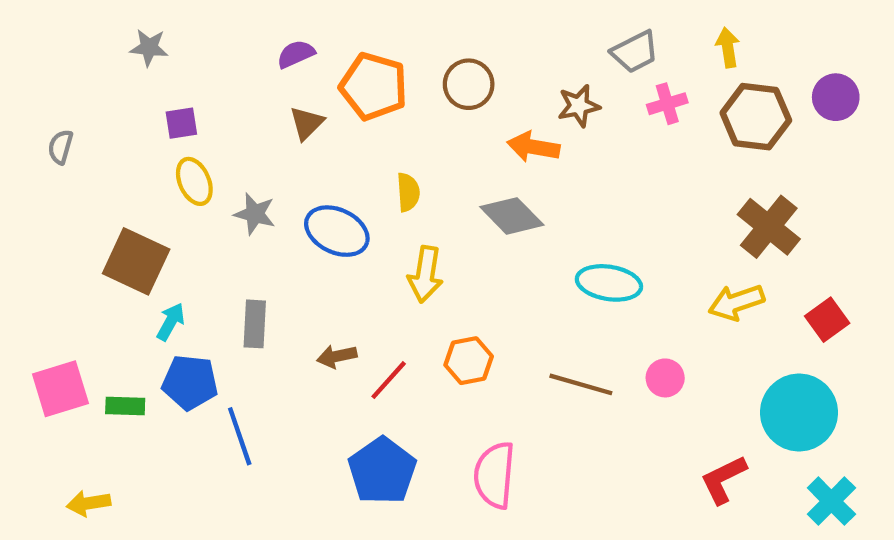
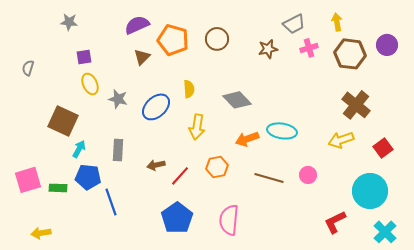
purple semicircle: (296, 54) -> (137, 25), size x1.4
orange arrow: (533, 147) -> (247, 139), moved, turned -30
blue ellipse: (337, 231) -> (156, 107), turned -68

